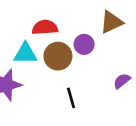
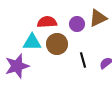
purple circle: (84, 44) -> (77, 24), moved
black line: (71, 98) -> (83, 60), moved

